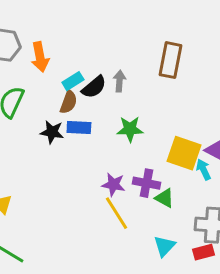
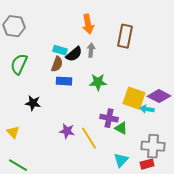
orange arrow: (40, 57) -> (88, 24), moved
cyan rectangle: (73, 81) -> (60, 50), turned 48
black star: (52, 132) -> (33, 103), moved
cyan arrow: (204, 170) -> (147, 109), turned -56
purple star: (113, 185) -> (67, 131), moved

